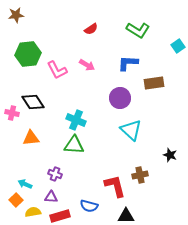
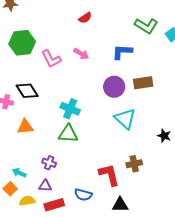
green L-shape: (138, 30) -> (146, 26), moved
brown rectangle: (154, 83) -> (143, 83), moved
black star: (170, 155) -> (164, 136), moved

